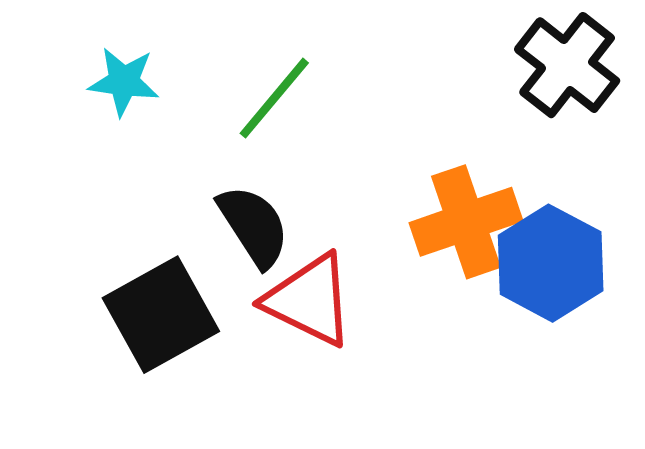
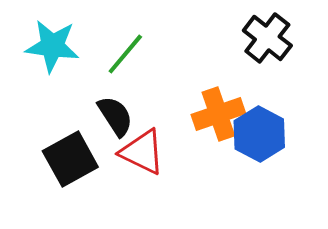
cyan star: (124, 82) -> (52, 46), size x1.6

